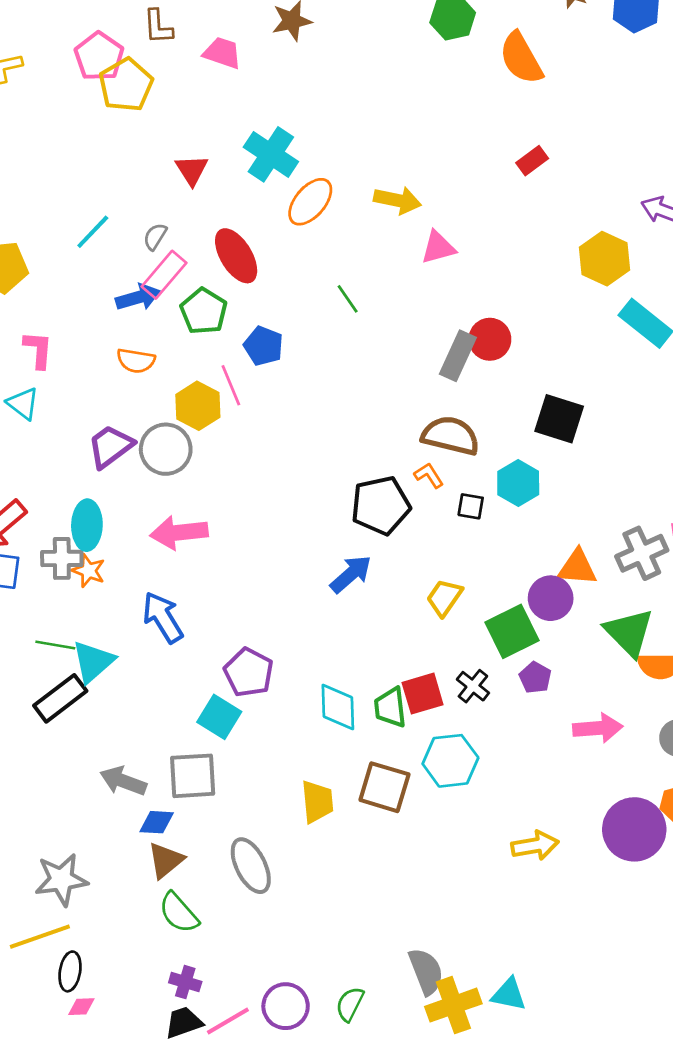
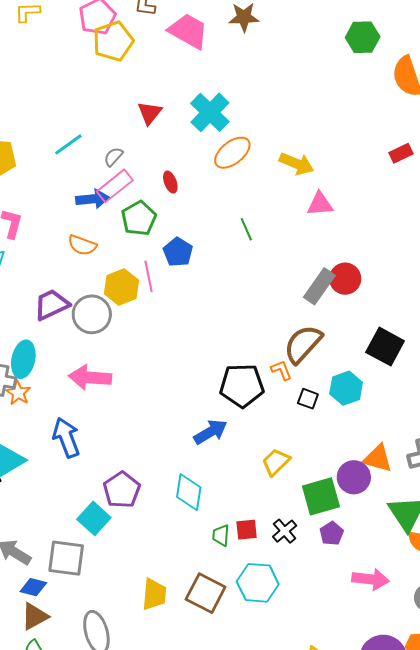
pink trapezoid: (222, 53) -> (188, 31), size x1.4
red ellipse: (236, 256) -> (170, 182), size x0.5
brown semicircle: (451, 436) -> (303, 344), turned -72
red square: (423, 694) -> (247, 530), size x0.7
cyan diamond: (338, 707) -> (189, 492), moved
green trapezoid: (390, 707) -> (221, 535), size x0.7

